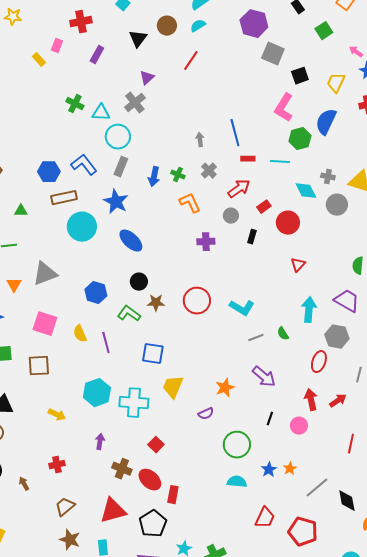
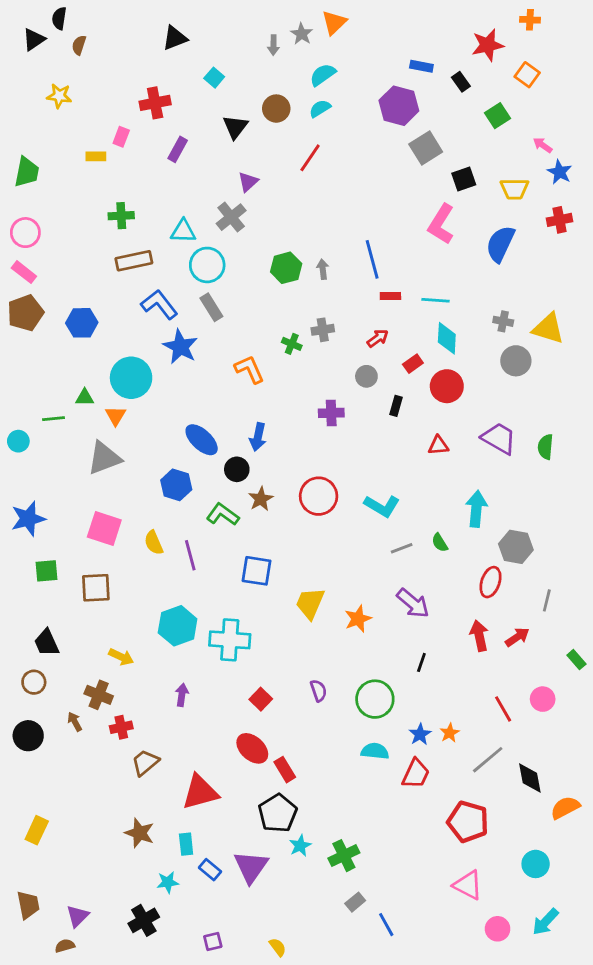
gray square: (273, 54) -> (426, 148), turned 35
yellow rectangle: (39, 60) -> (96, 156), turned -48
yellow trapezoid: (336, 83) -> (514, 189), turned -115
green cross: (75, 104) -> (121, 216), moved, turned -30
green hexagon: (300, 139) -> (286, 268), moved
gray rectangle: (121, 167) -> (211, 307), turned -54
gray cross: (209, 171) -> (323, 330), moved, turned 35
blue hexagon: (49, 172) -> (82, 323), moved
green cross: (178, 175) -> (292, 344), moved
blue arrow: (154, 177) -> (258, 437), moved
red arrow: (239, 189) -> (378, 338), size x0.7
cyan diamond: (306, 191) -> (447, 338), moved, turned 30
brown rectangle: (64, 198) -> (134, 261), moved
blue star: (116, 202) -> (180, 347), moved
orange L-shape: (190, 203) -> (249, 369), moved
green triangle: (21, 211) -> (85, 397), moved
cyan circle: (82, 227) -> (131, 378), moved
blue ellipse: (131, 241) -> (202, 440), moved
red triangle: (298, 265) -> (438, 445), moved, turned 42
orange triangle: (14, 285) -> (116, 416), moved
purple trapezoid: (347, 301) -> (499, 438), moved
brown star: (156, 303) -> (261, 499), turned -30
yellow trapezoid: (173, 387) -> (310, 603), moved
purple semicircle: (206, 414) -> (319, 691), moved, turned -84
pink circle: (299, 426) -> (543, 699), moved
red line: (351, 444) -> (503, 709), moved, turned -42
brown cross: (122, 469) -> (99, 695), moved
brown arrow: (24, 484) -> (75, 722), moved
red rectangle: (173, 495) -> (285, 770), turned -42
brown trapezoid: (65, 507) -> (145, 762), moved
red trapezoid: (265, 518) -> (416, 774), moved
black pentagon: (153, 524) -> (278, 813), moved

